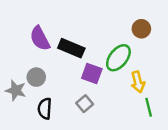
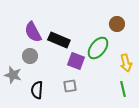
gray circle: (36, 77) -> (30, 56), moved
yellow arrow: (138, 82) -> (126, 63), moved
gray square: (85, 104) -> (70, 86), turned 32

